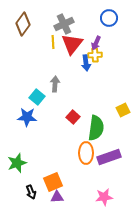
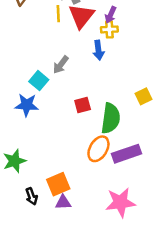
blue arrow: (86, 63) -> (98, 50), moved
gray arrow: (55, 84) -> (61, 65), turned -147
red square: (73, 117) -> (83, 105), turned 32
orange ellipse: (86, 153) -> (98, 149), turned 30
pink star: (104, 197) -> (120, 202), size x1.4

